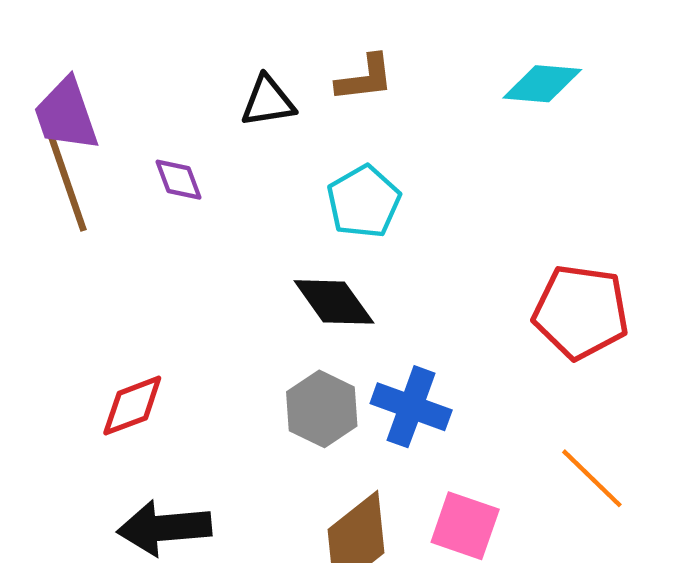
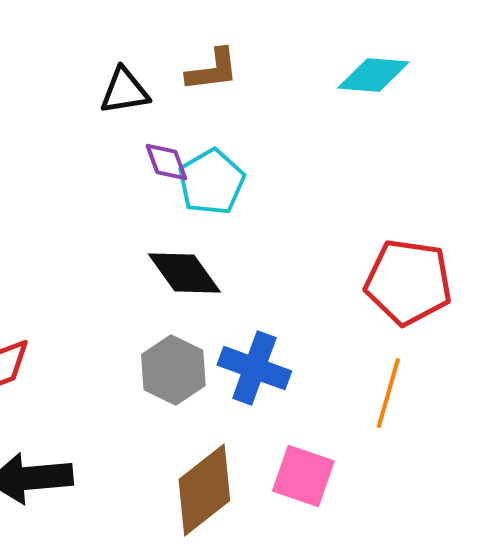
purple diamond: (179, 180) -> (166, 162), moved
orange line: (592, 478) -> (388, 393), moved, turned 62

